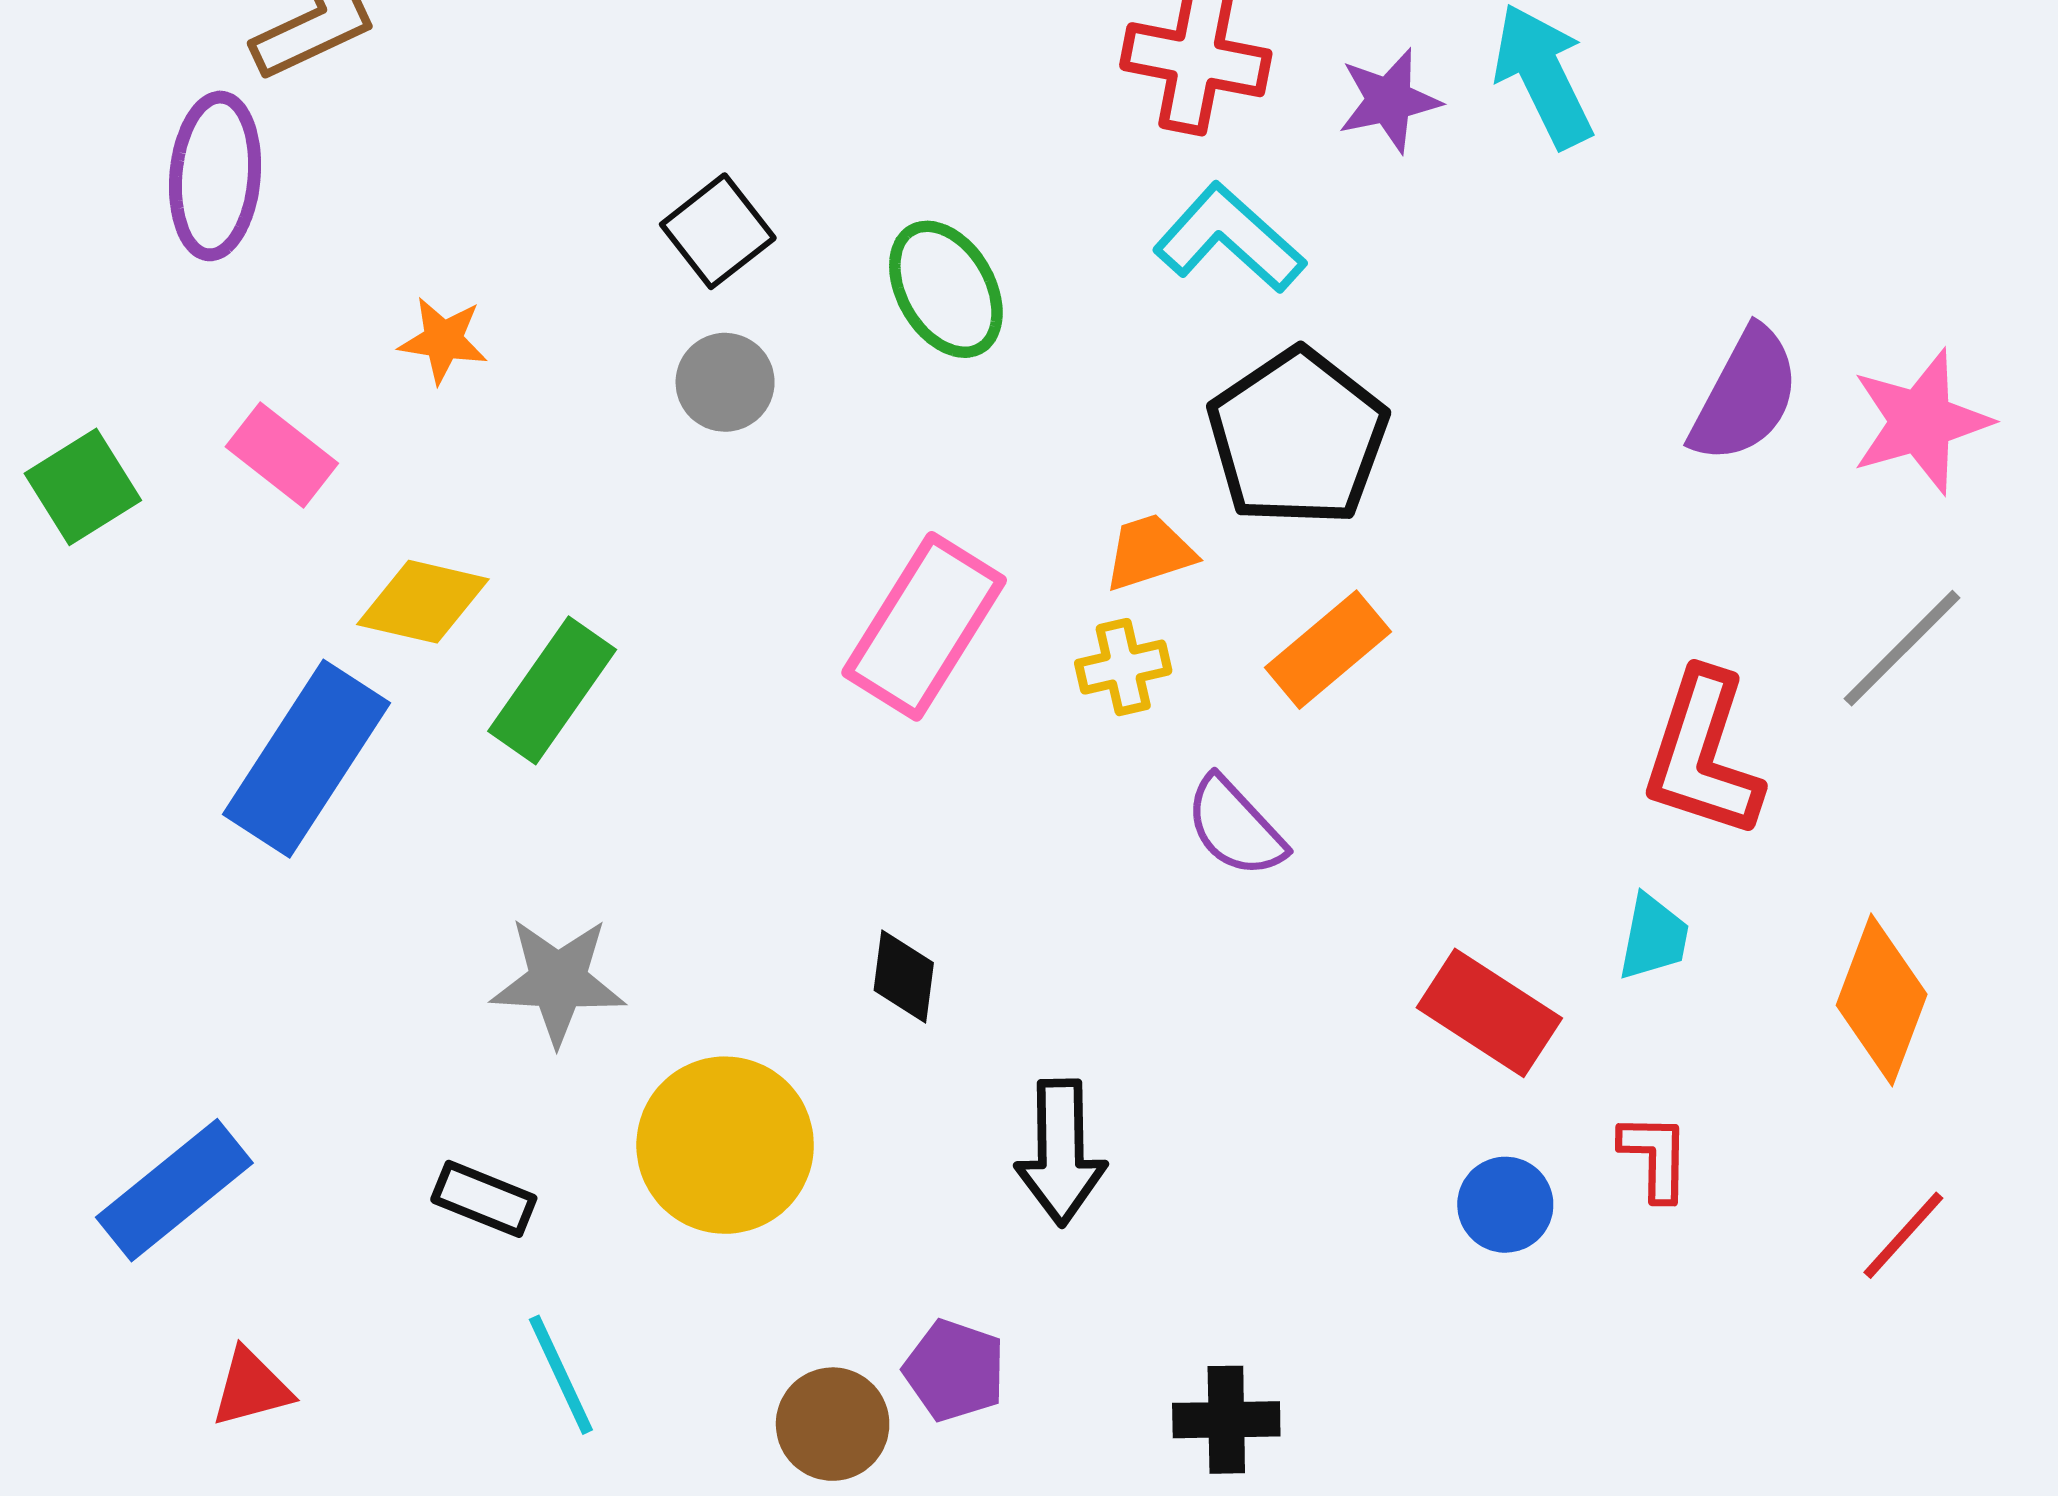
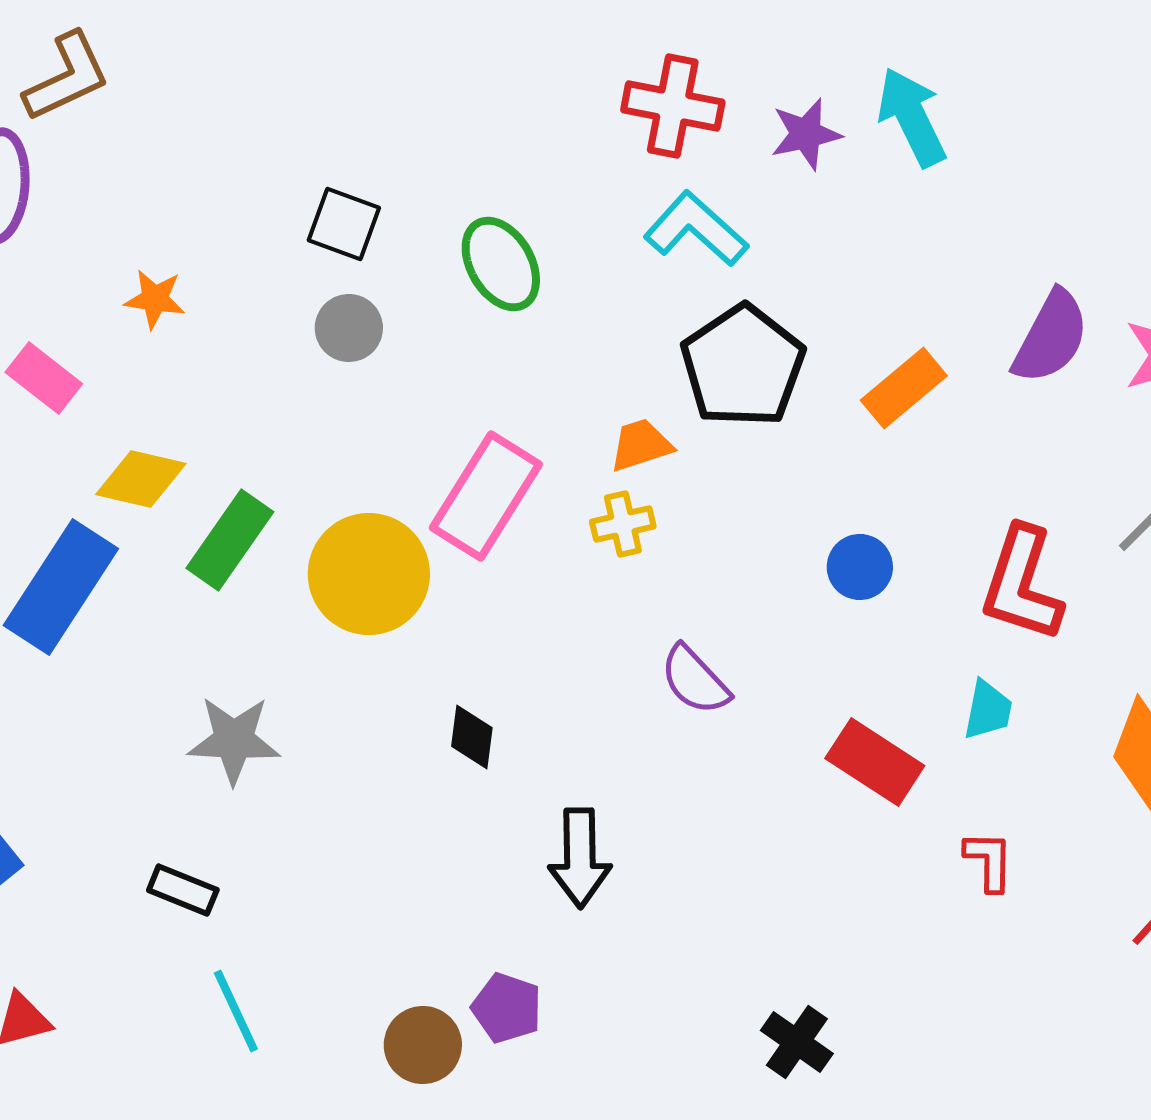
black square: (718, 231) -> (344, 224), turned -32
orange rectangle: (1328, 650) -> (904, 388), moved
purple semicircle: (1235, 827) -> (695, 680), moved
yellow circle: (725, 1145) -> (369, 574), moved
blue circle: (1505, 1205) -> (860, 567), moved
black cross: (1226, 1420) -> (797, 1042), moved, turned 36

